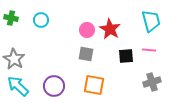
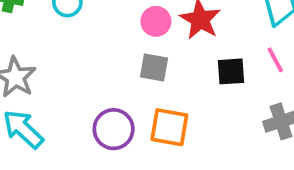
pink line: (149, 50) -> (275, 60), turned 56
purple circle: (54, 86) -> (114, 129), moved

